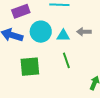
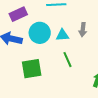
gray arrow: (84, 32) -> (83, 30), turned -80

